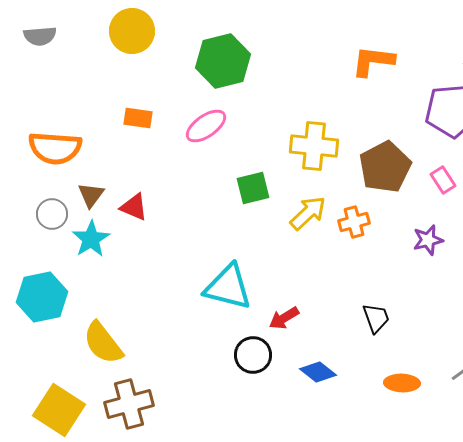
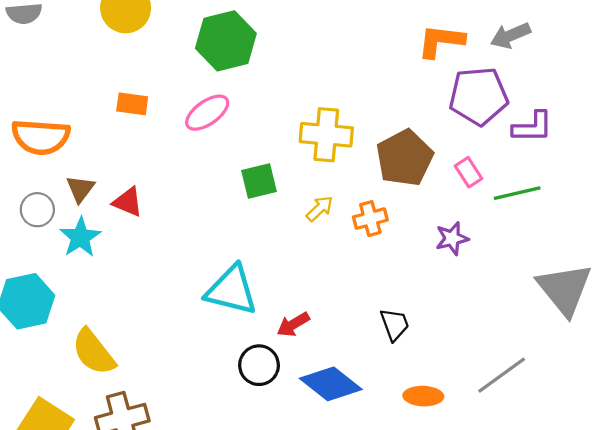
orange L-shape: (373, 61) -> (441, 41), moved
yellow arrow: (308, 213) -> (320, 209), size x0.7
blue diamond: (318, 372) -> (331, 384), size x1.5

